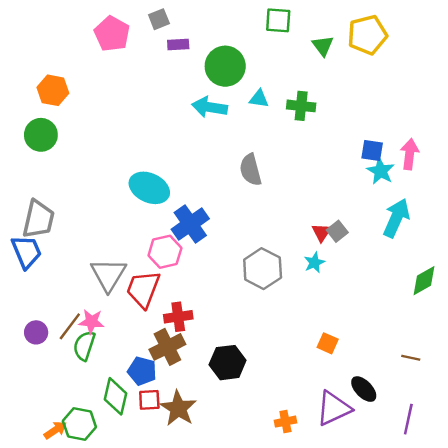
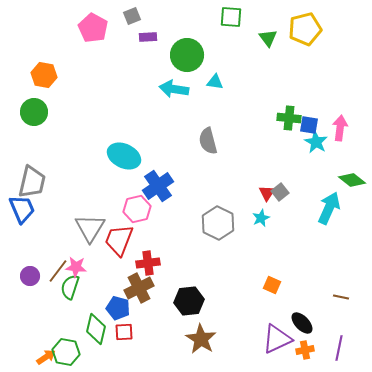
green cross: (301, 106) -> (289, 118), moved
cyan arrow: (396, 218) -> (329, 208), moved
green diamond: (424, 281) -> (352, 180), moved, turned 68
brown star: (178, 408) -> (201, 339), moved
orange cross: (285, 422) -> (305, 350), moved

